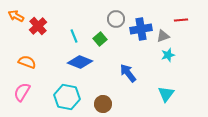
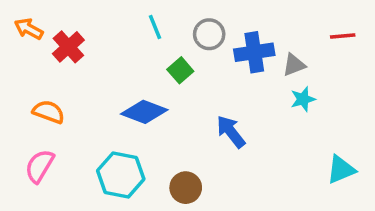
red line: (181, 20) -> (343, 36), moved
cyan line: (74, 36) -> (155, 27), moved
cyan triangle: (166, 94) -> (341, 170), moved, turned 30

